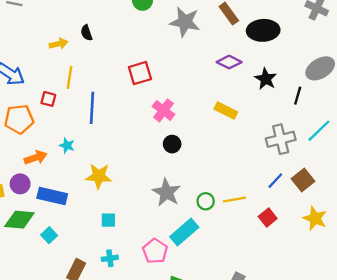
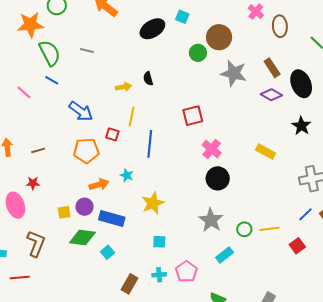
black ellipse: (263, 30) -> (301, 84), turned 68
purple diamond: (229, 62) -> (271, 95), moved
black circle: (172, 144) -> (218, 178), size x1.5
yellow star: (99, 176) -> (153, 203), turned -30
cyan rectangle: (184, 232) -> (225, 255), size x0.7
pink pentagon: (155, 251) -> (186, 272), moved

